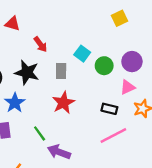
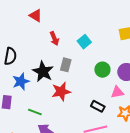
cyan square: (82, 54) -> (84, 42), moved
black star: (27, 72) -> (43, 72), moved
green line: (40, 133) -> (35, 112), turned -48

